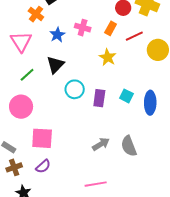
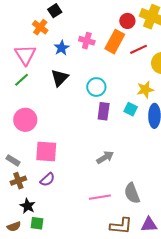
orange rectangle: (111, 28) -> (115, 42), size x1.6
yellow star: (108, 57) -> (145, 90), moved, turned 30
green line: (27, 75) -> (22, 80), moved
cyan circle: (75, 89) -> (96, 87), moved
gray semicircle: (129, 146) -> (132, 193), moved

